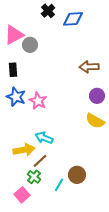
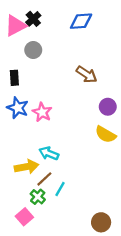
black cross: (48, 11) -> (33, 19), moved
pink triangle: (14, 35) -> (15, 26), moved
brown arrow: (89, 67) -> (87, 74), moved, turned -144
brown circle: (77, 175) -> (101, 222), moved
cyan line: (59, 185) -> (60, 189), moved

